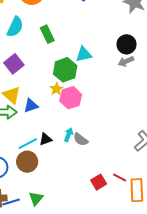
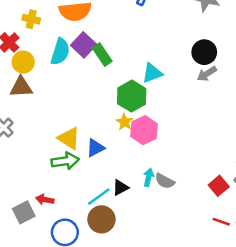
purple square: (14, 64) -> (84, 45), moved
red square: (99, 182) -> (219, 186), moved

